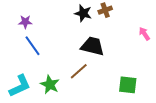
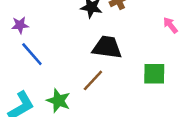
green square: (128, 85) -> (154, 74), moved

